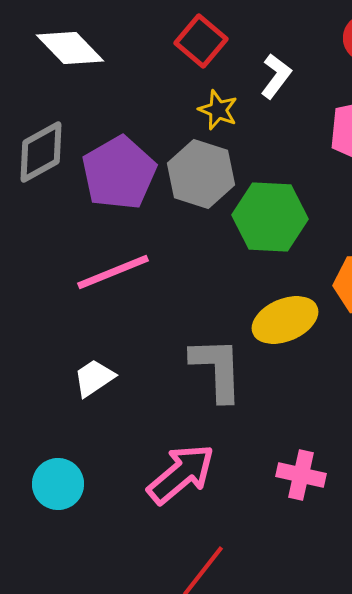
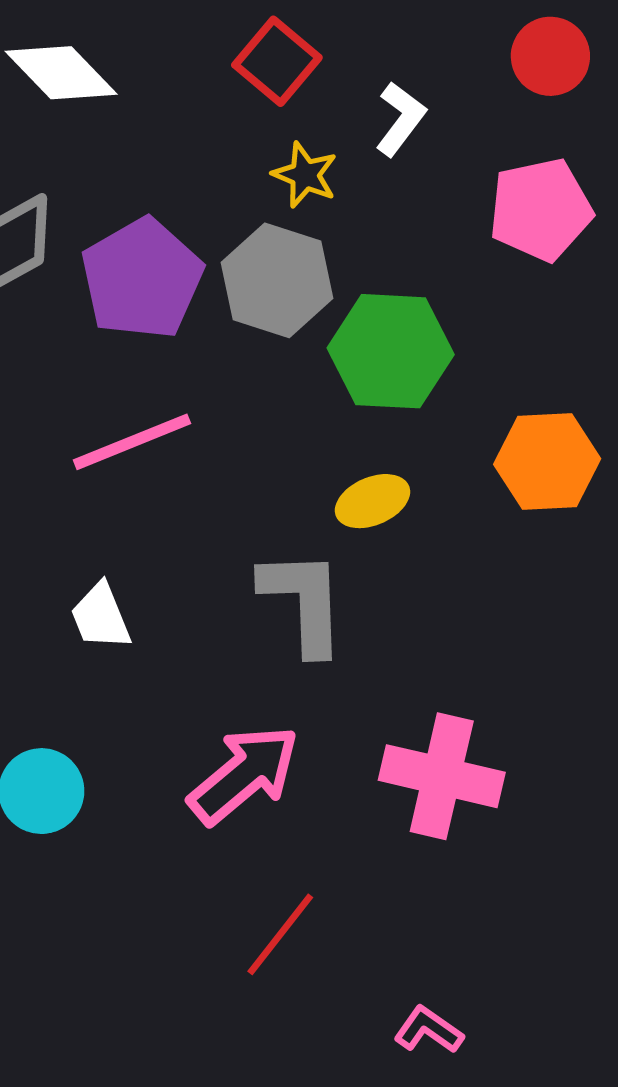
yellow ellipse: (285, 320) -> (373, 501), moved, size x0.7
white trapezoid: (94, 378) -> (101, 616), turned -78
pink cross: (301, 475) -> (442, 776), size x1.5

